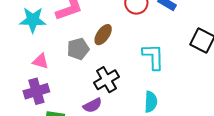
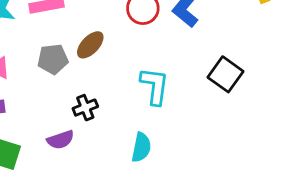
black cross: (106, 80) -> (85, 108), size x0.7

